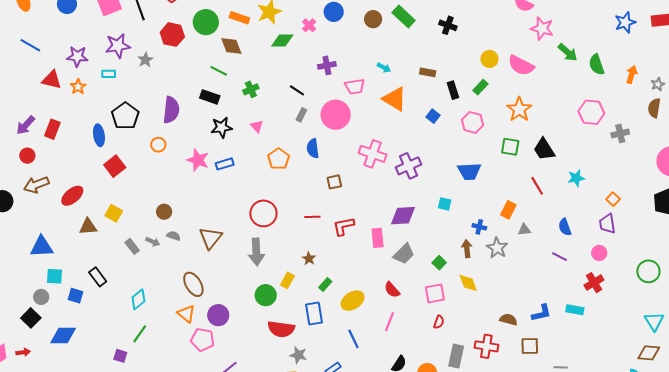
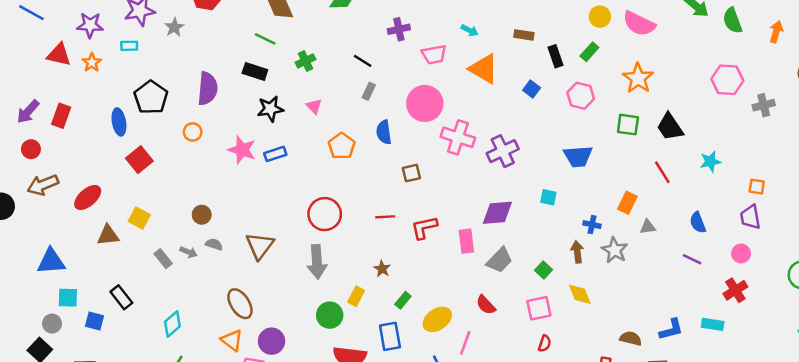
pink circle: (336, 115) -> (425, 103), moved
orange square: (613, 199) -> (757, 187), turned -32
pink line: (390, 322) -> (465, 343), moved

